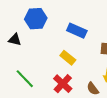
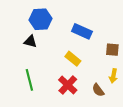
black triangle: (15, 40) -> (30, 41), moved
green line: (25, 79) -> (29, 80), turned 30

